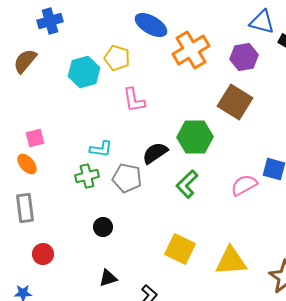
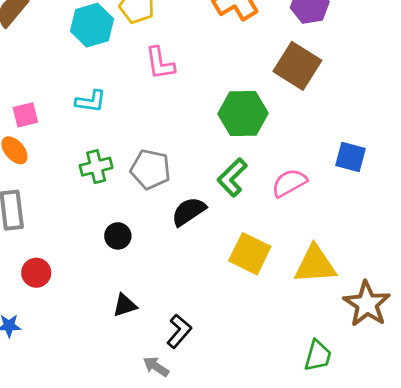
cyan L-shape: (101, 149) -> (91, 101), moved
black semicircle: (155, 153) -> (189, 211), moved
pink semicircle: (244, 185) -> (289, 183), moved
yellow square: (180, 249) -> (250, 254), moved
yellow triangle: (231, 261) -> (315, 265), moved

